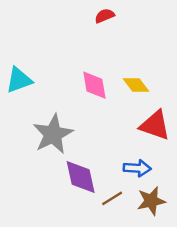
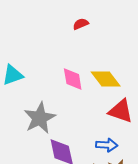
yellow diamond: (136, 85) -> (106, 79), size x1.4

